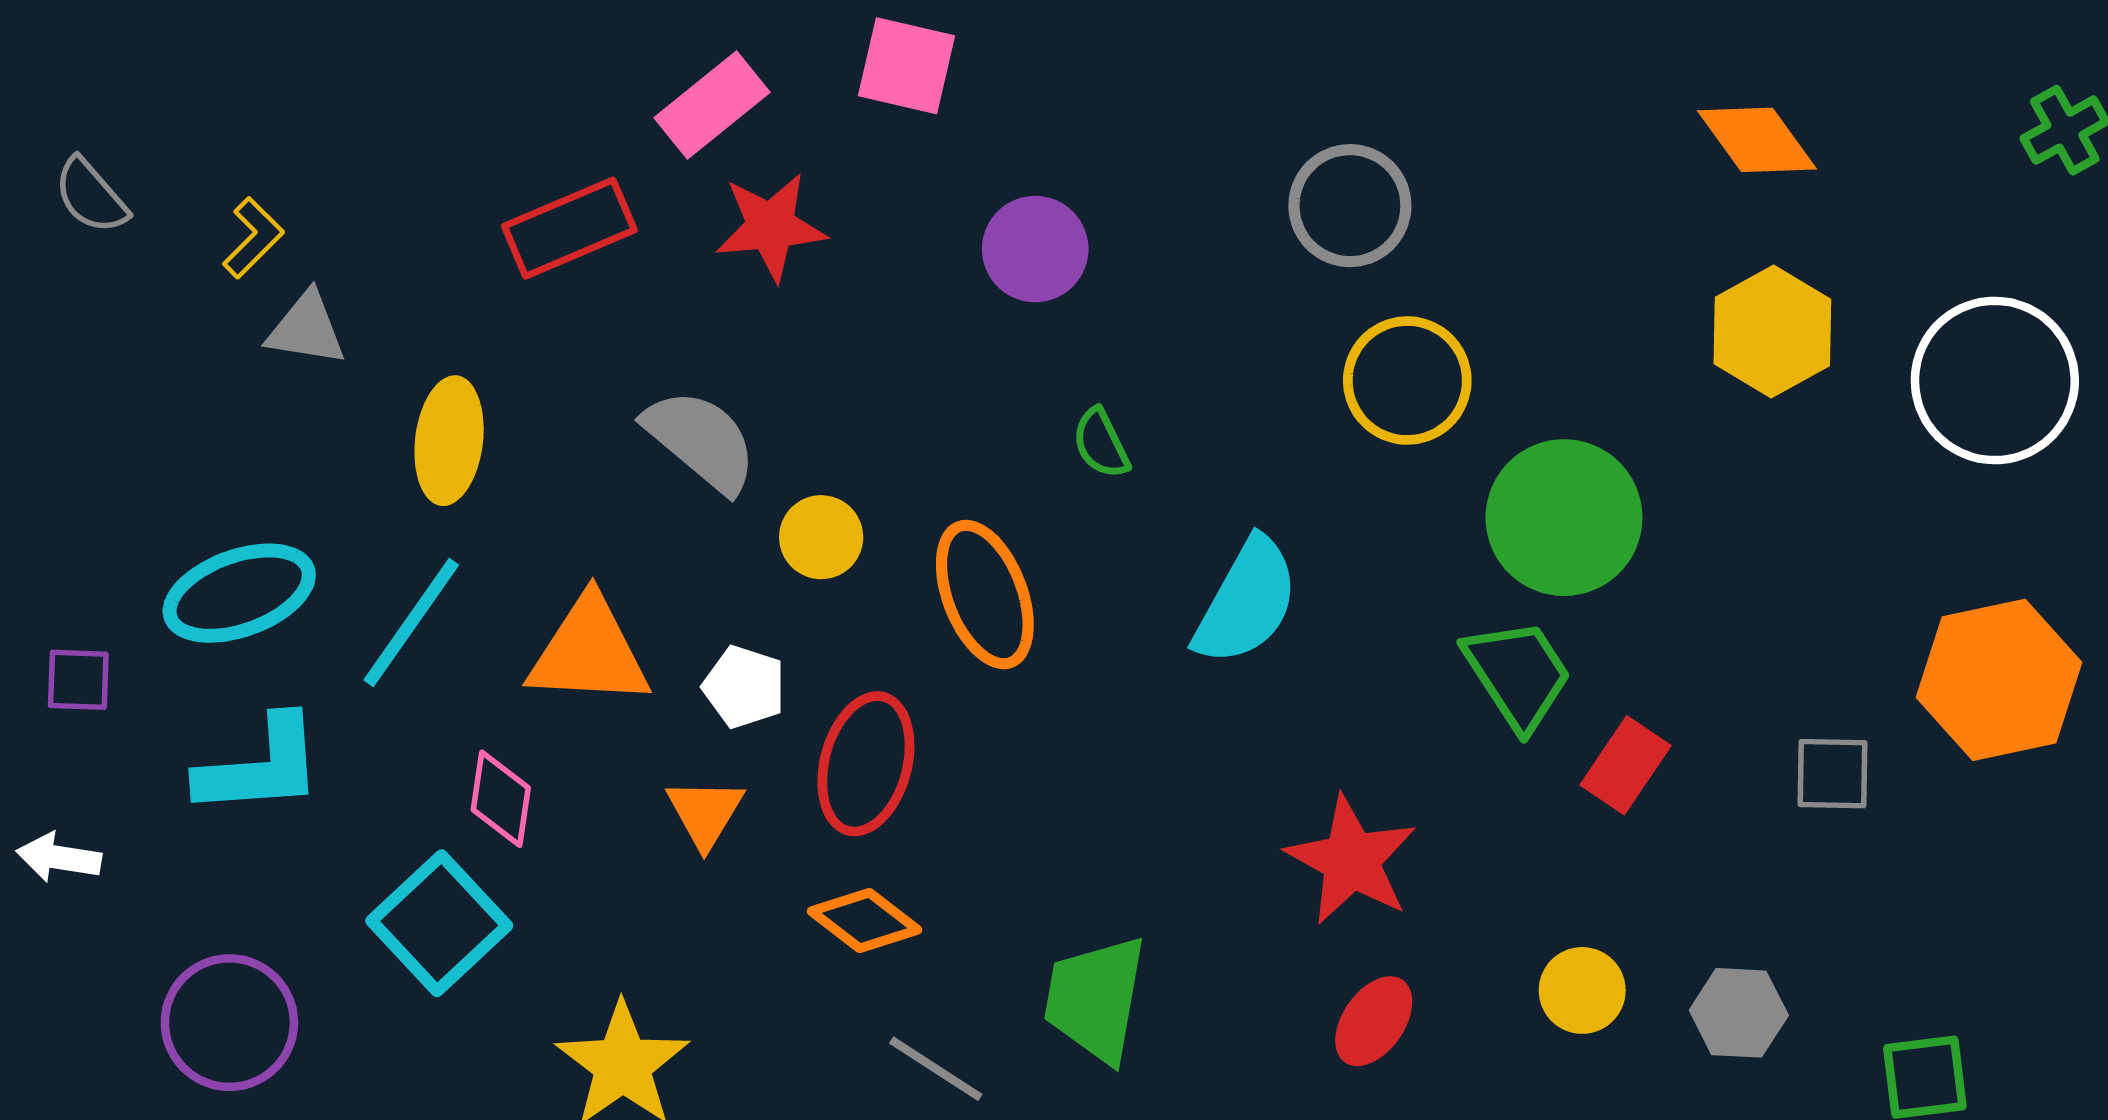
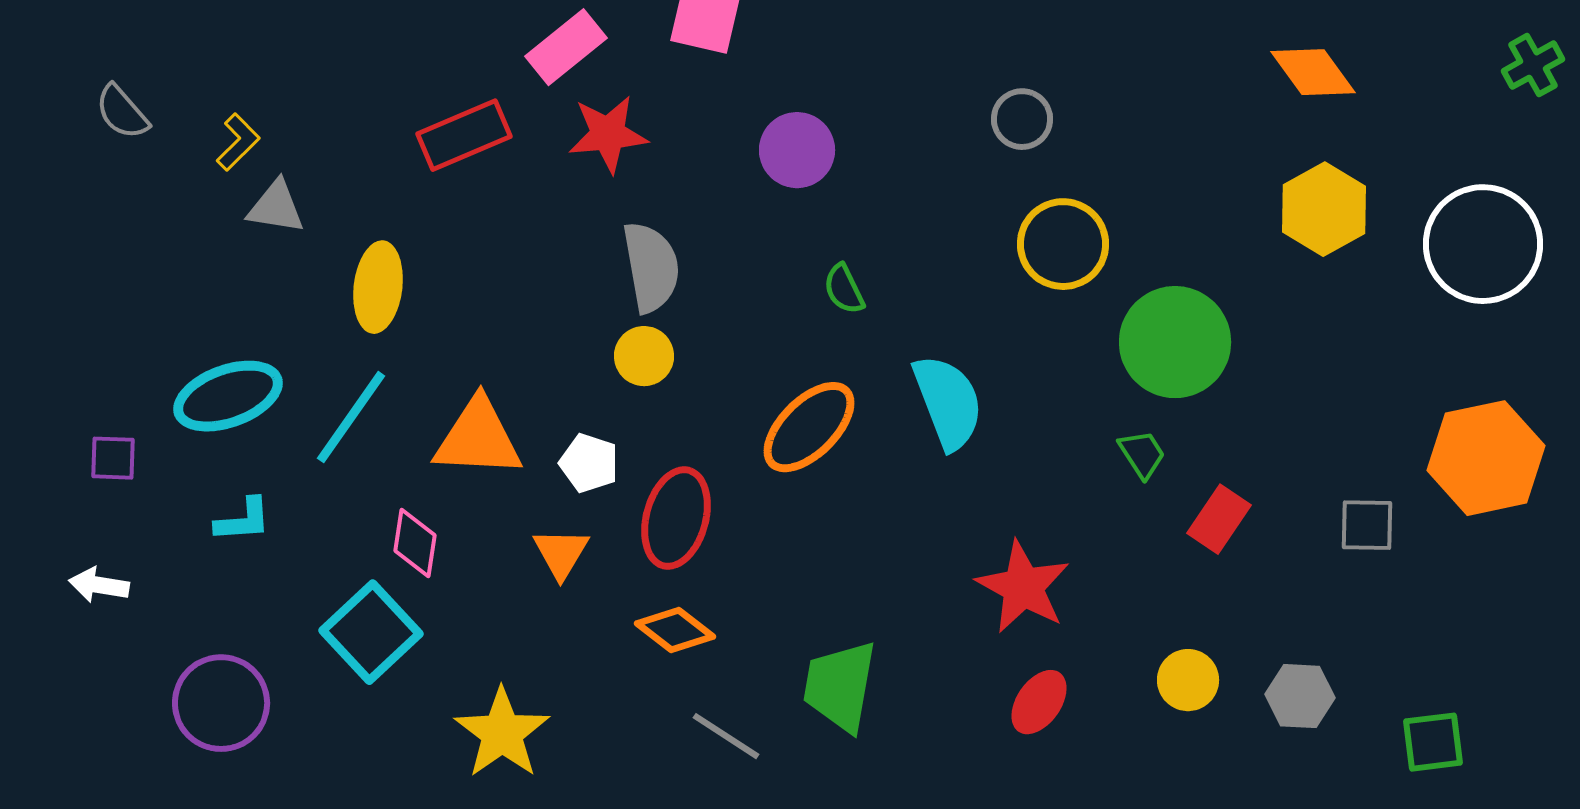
gray circle: (1350, 206) -> (1022, 119), size x0.7
gray semicircle: (701, 441) -> (651, 267), moved, turned 40
orange ellipse: (985, 595) -> (809, 427), moved, turned 66
cyan semicircle: (1246, 602) -> (948, 402), turned -50
green trapezoid: (1518, 674) -> (1142, 454), size x0.6
cyan L-shape: (260, 767) -> (243, 520), size x0.6

